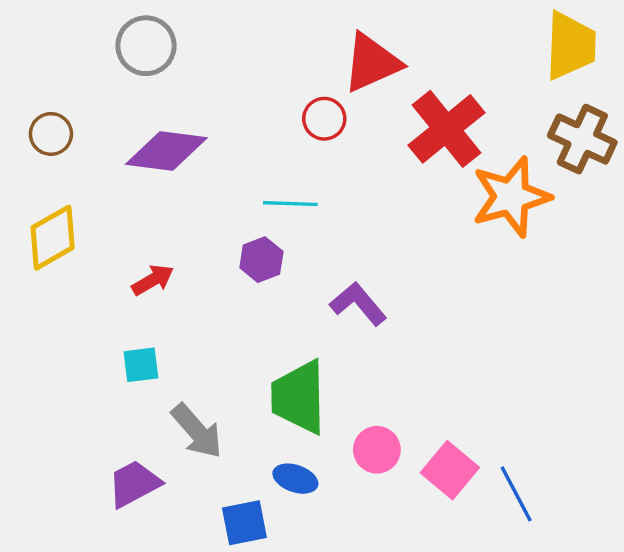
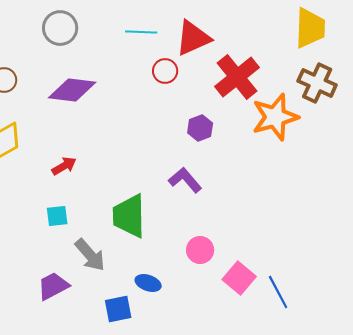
cyan line: (290, 204) -> (141, 32), moved
purple hexagon: (261, 260) -> (200, 128), moved
green trapezoid: (299, 397) -> (129, 216), moved
pink circle: (377, 450) -> (200, 250), moved

